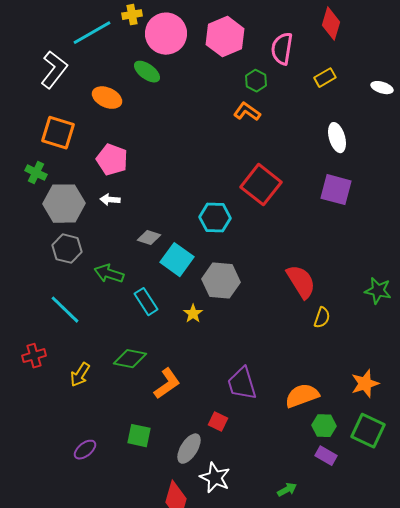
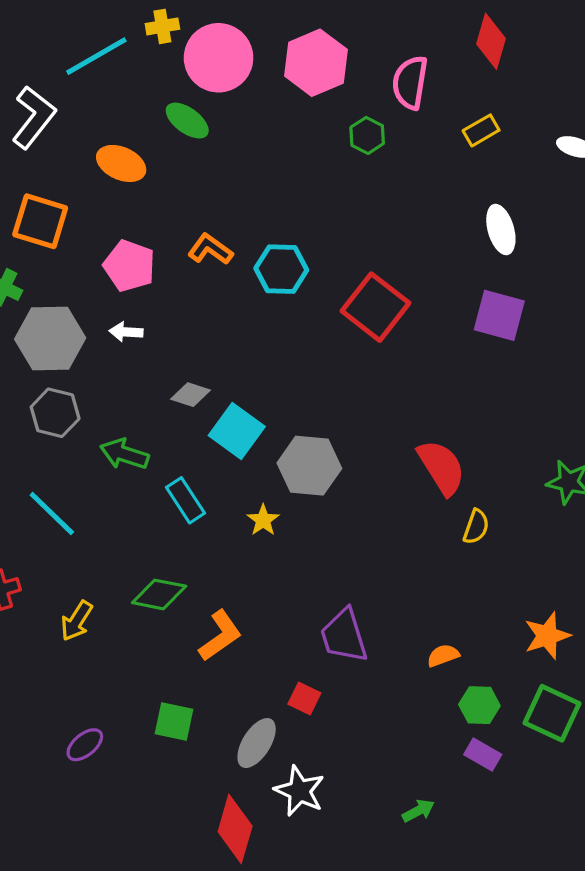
orange L-shape: (247, 112) -> (210, 249), moved
cyan hexagon: (215, 218) -> (281, 269), moved
orange semicircle: (302, 396) -> (443, 656), size x0.6

